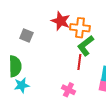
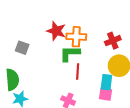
green L-shape: (86, 46) -> (70, 54), moved, turned 40

